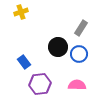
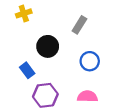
gray rectangle: (81, 28) -> (79, 25), moved
black circle: (58, 47) -> (48, 46), moved

